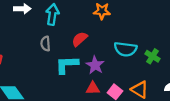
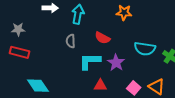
red semicircle: (80, 39) -> (102, 38), turned -112
red triangle: (93, 88) -> (100, 85), moved

